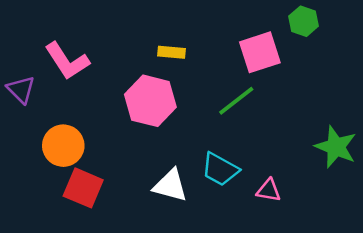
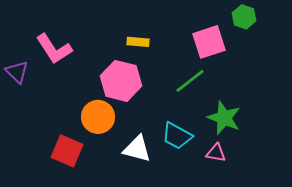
orange circle: (63, 146) -> (98, 117), moved
green star: (336, 147) -> (224, 118), moved

